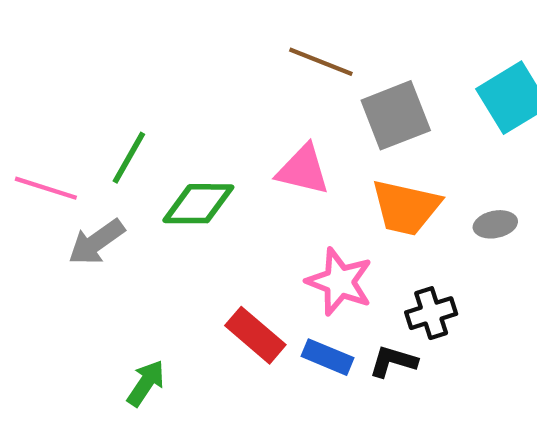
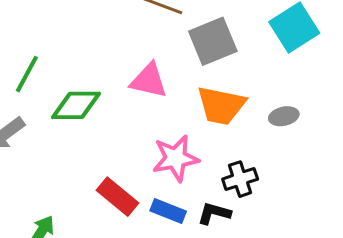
pink star: (339, 282) -> (176, 158), turned -30

